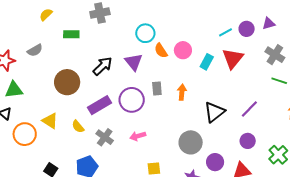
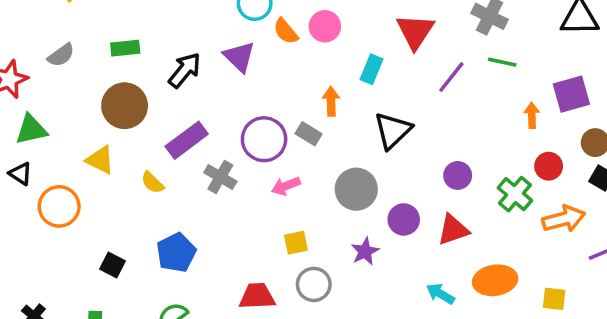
green rectangle: (71, 34) -> (125, 48), moved
cyan rectangle: (207, 62) -> (372, 69), moved
gray rectangle: (157, 89) -> (309, 134), moved, turned -48
purple circle: (132, 100) -> (264, 139), moved
purple line: (249, 109) -> (451, 77), moved
yellow triangle: (50, 121) -> (100, 160), moved
pink arrow: (138, 136) -> (286, 186), moved
gray cross: (105, 137) -> (220, 177), moved

